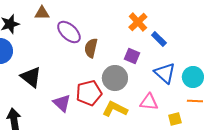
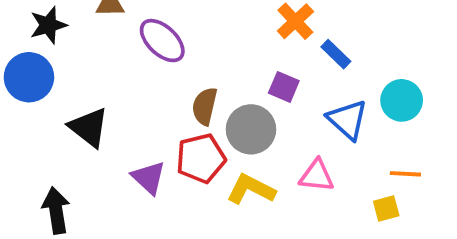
brown semicircle: (91, 48) -> (205, 106), moved
cyan circle: (193, 77) -> (402, 100), moved
yellow square: (175, 119) -> (386, 209), moved

